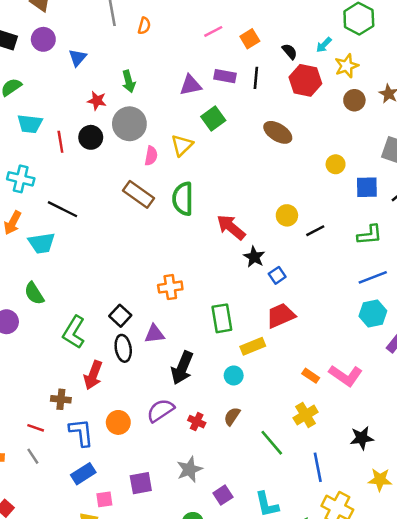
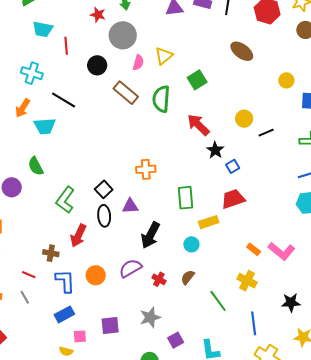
green square: (213, 118) -> (197, 80), moved
black circle: (91, 137) -> (97, 65), moved
yellow cross: (306, 415) -> (247, 281), turned -36

